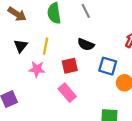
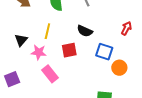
black triangle: (21, 46) -> (21, 40), moved
pink rectangle: (67, 93) -> (50, 74), moved

